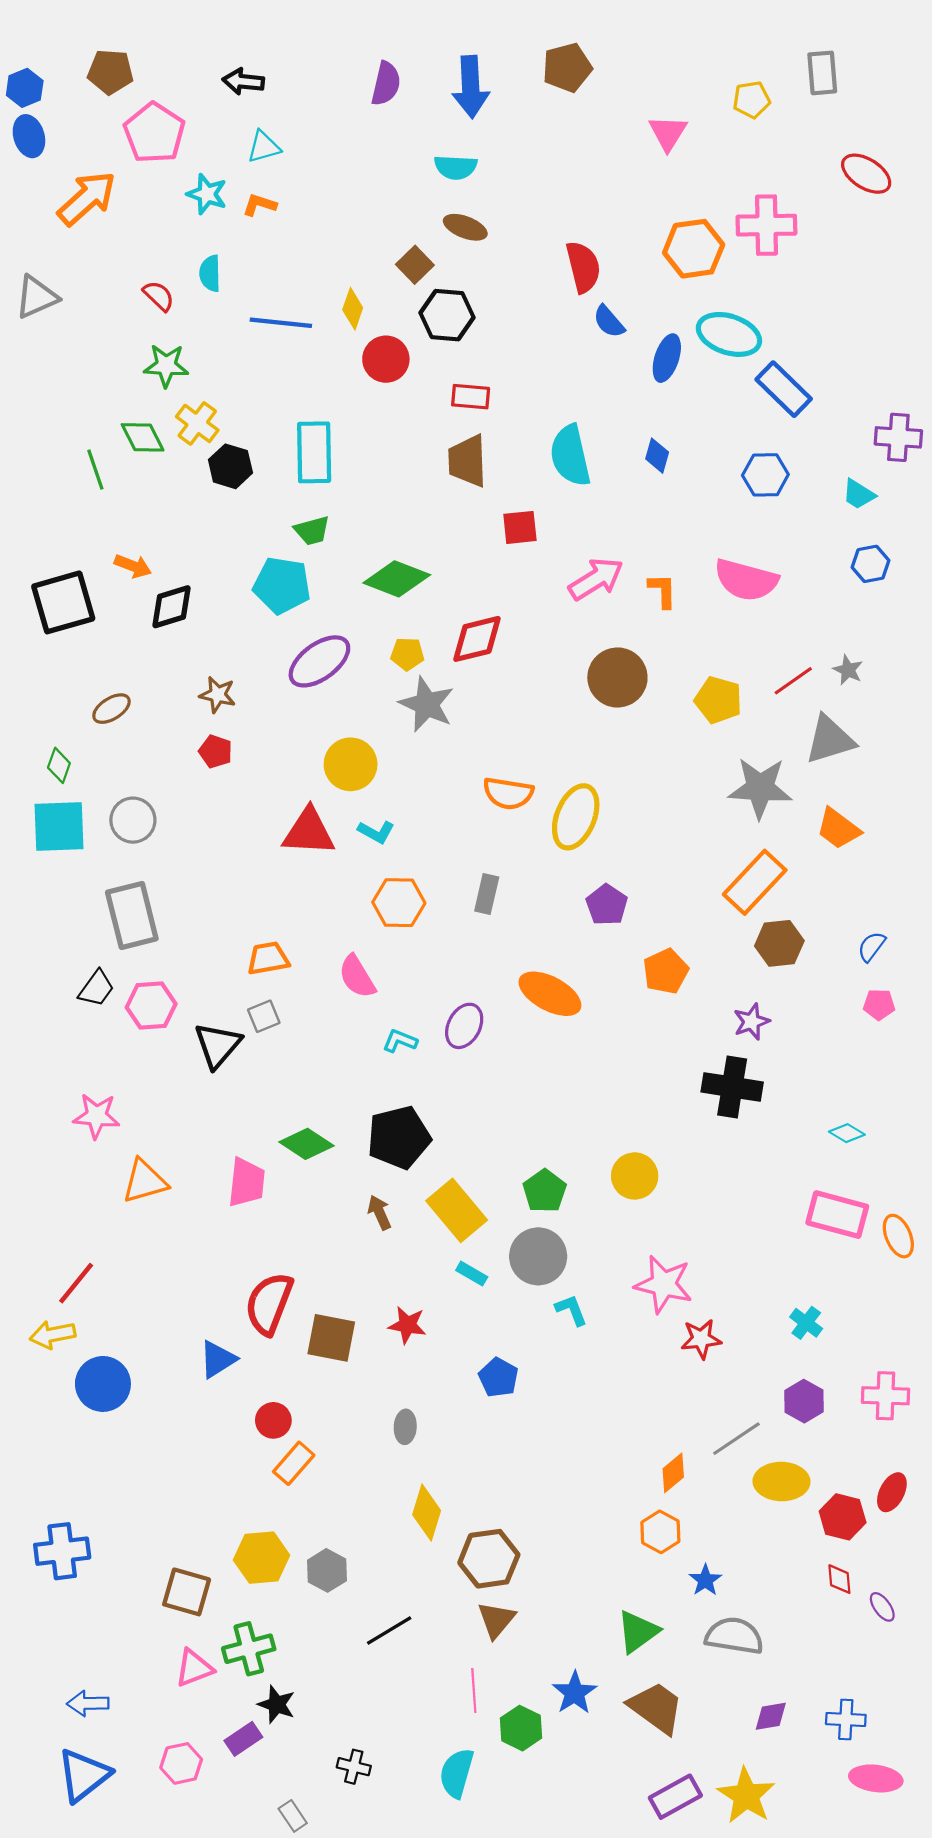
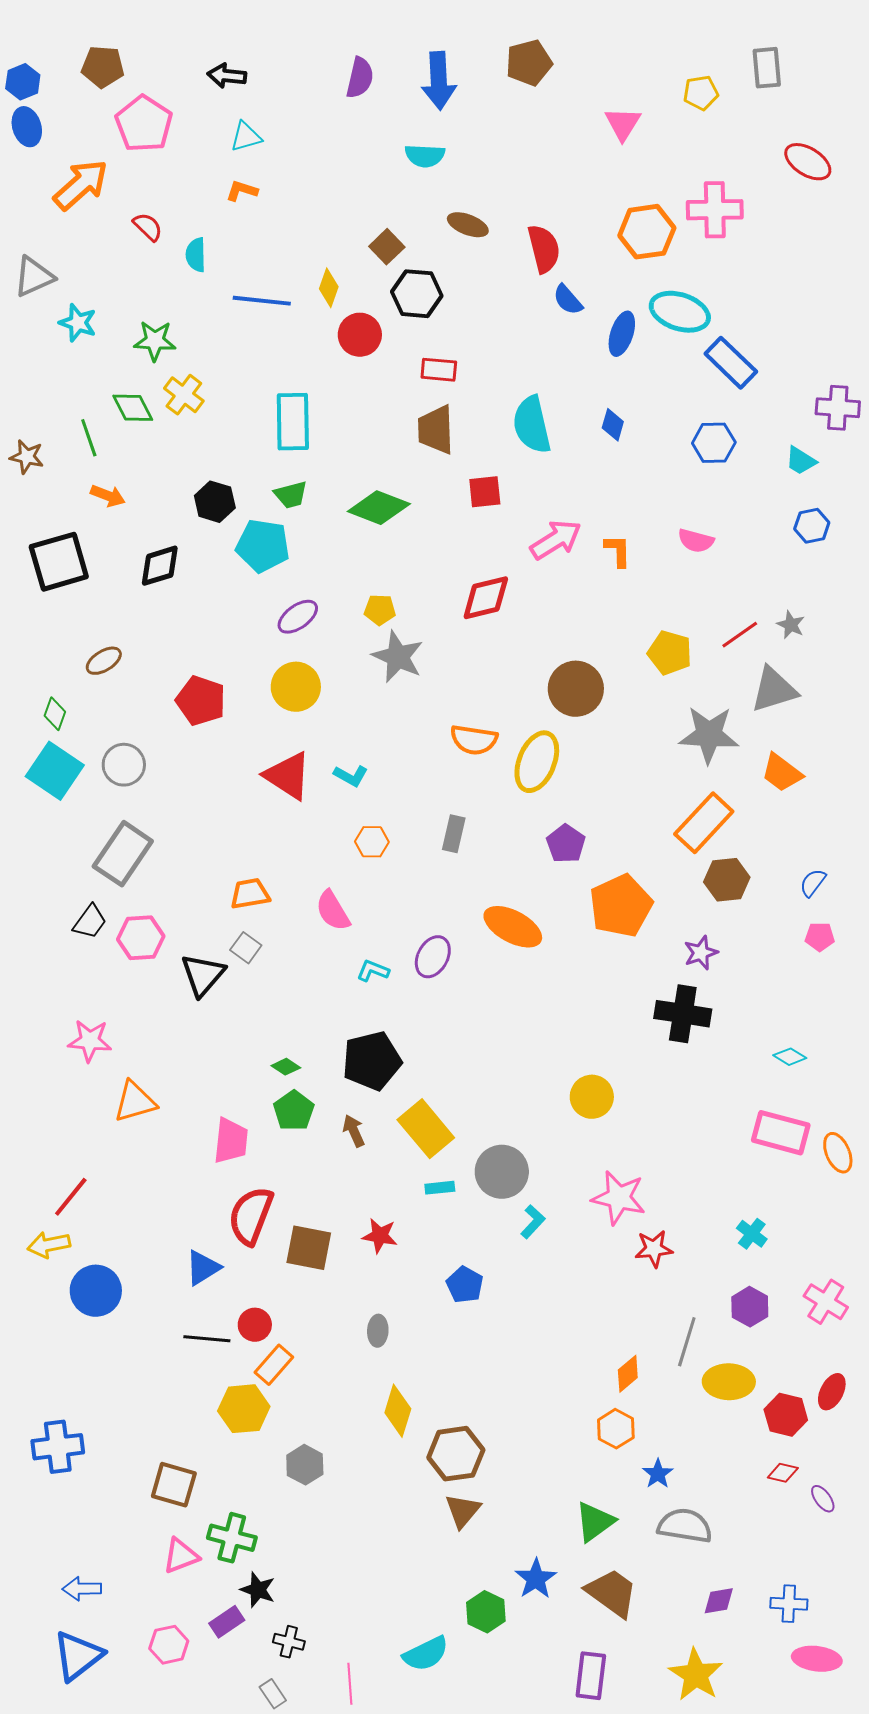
cyan star: (207, 194) -> (78, 323), moved
brown ellipse: (465, 227) -> (468, 225), moved
red semicircle: (159, 296) -> (148, 227), moved
black hexagon: (230, 466) -> (215, 502), moved
orange arrow: (133, 566) -> (108, 496), moved
green diamond: (397, 579) -> (379, 508), moved
pink semicircle: (746, 580) -> (696, 541), size x0.6
red diamond: (477, 639) -> (486, 598), moved
purple ellipse: (319, 661) -> (298, 617), size x0.7
brown circle: (617, 677) -> (576, 689), moved
brown star: (218, 695) -> (27, 457), moved
red pentagon: (215, 751) -> (201, 701), size x1.6
yellow circle: (351, 764) -> (296, 687), moved
cyan square: (59, 827) -> (55, 771), turned 36
red triangle: (309, 832) -> (288, 776), turned 30
orange hexagon: (399, 903) -> (372, 842), size x0.7
gray rectangle: (132, 915) -> (123, 854), turned 48
orange pentagon: (666, 971) -> (621, 906), size x1.5
gray square: (264, 1016) -> (246, 948), turned -32
green diamond: (307, 1144) -> (286, 1067), size x0.6
pink trapezoid: (247, 1182) -> (231, 1141), moved
green pentagon: (545, 1191) -> (294, 1111), moved
cyan rectangle: (472, 1274) -> (440, 1188), turned -36
cyan L-shape: (571, 1310) -> (533, 1222), turned 64
pink cross: (885, 1396) -> (826, 1302), turned 30
gray line: (736, 1439) -> (687, 1342), turned -39
yellow hexagon: (262, 1558) -> (244, 1409), moved
red diamond: (839, 1579) -> (783, 1473), turned -72
black line: (389, 1631) -> (207, 1339), moved, turned 36
green cross: (249, 1649) -> (232, 1538), turned 30
pink line: (474, 1691) -> (350, 1684), moved
black cross: (354, 1767) -> (289, 1642), moved
cyan semicircle: (457, 1773) -> (426, 1654), turned -132
purple rectangle: (675, 1797) -> (591, 1676), moved, turned -54

